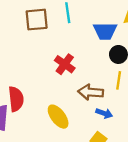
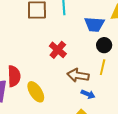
yellow ellipse: (58, 117) -> (36, 92), moved

